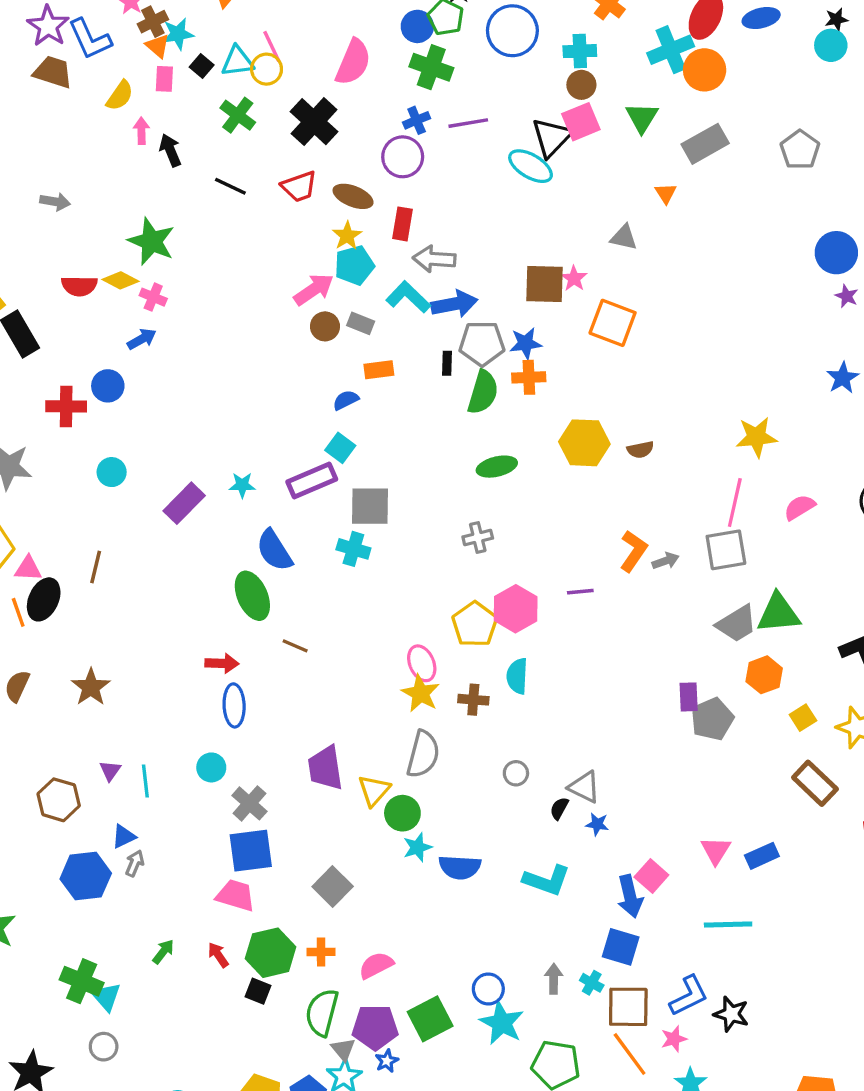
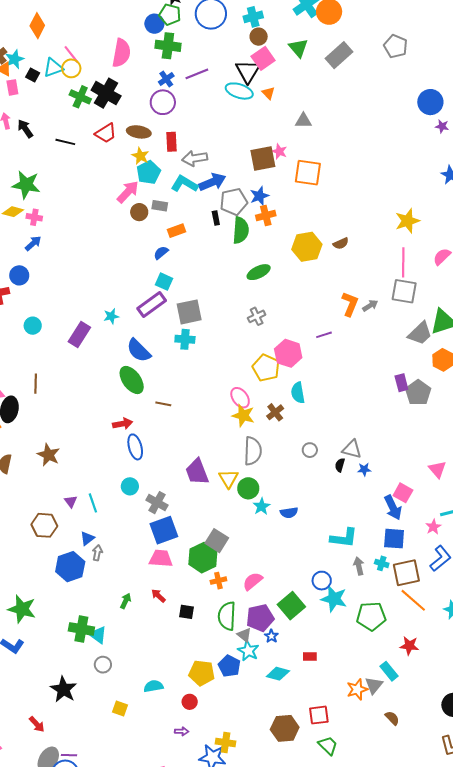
green cross: (238, 115) -> (80, 97), moved
orange triangle: (666, 193) -> (268, 93), moved
gray square: (726, 550) -> (404, 291), turned 32
brown cross: (473, 700) -> (275, 412), turned -30
blue semicircle: (460, 867) -> (289, 513), size x0.7
cyan L-shape: (547, 880) -> (344, 538), moved
green hexagon: (271, 953) -> (203, 558), moved
pink star: (674, 1039) -> (433, 527), moved

